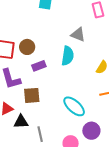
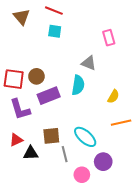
purple rectangle: (39, 66) -> (49, 96), size x1.5
brown square: (32, 95) -> (51, 136), moved
gray line: (40, 134) -> (65, 154), moved

